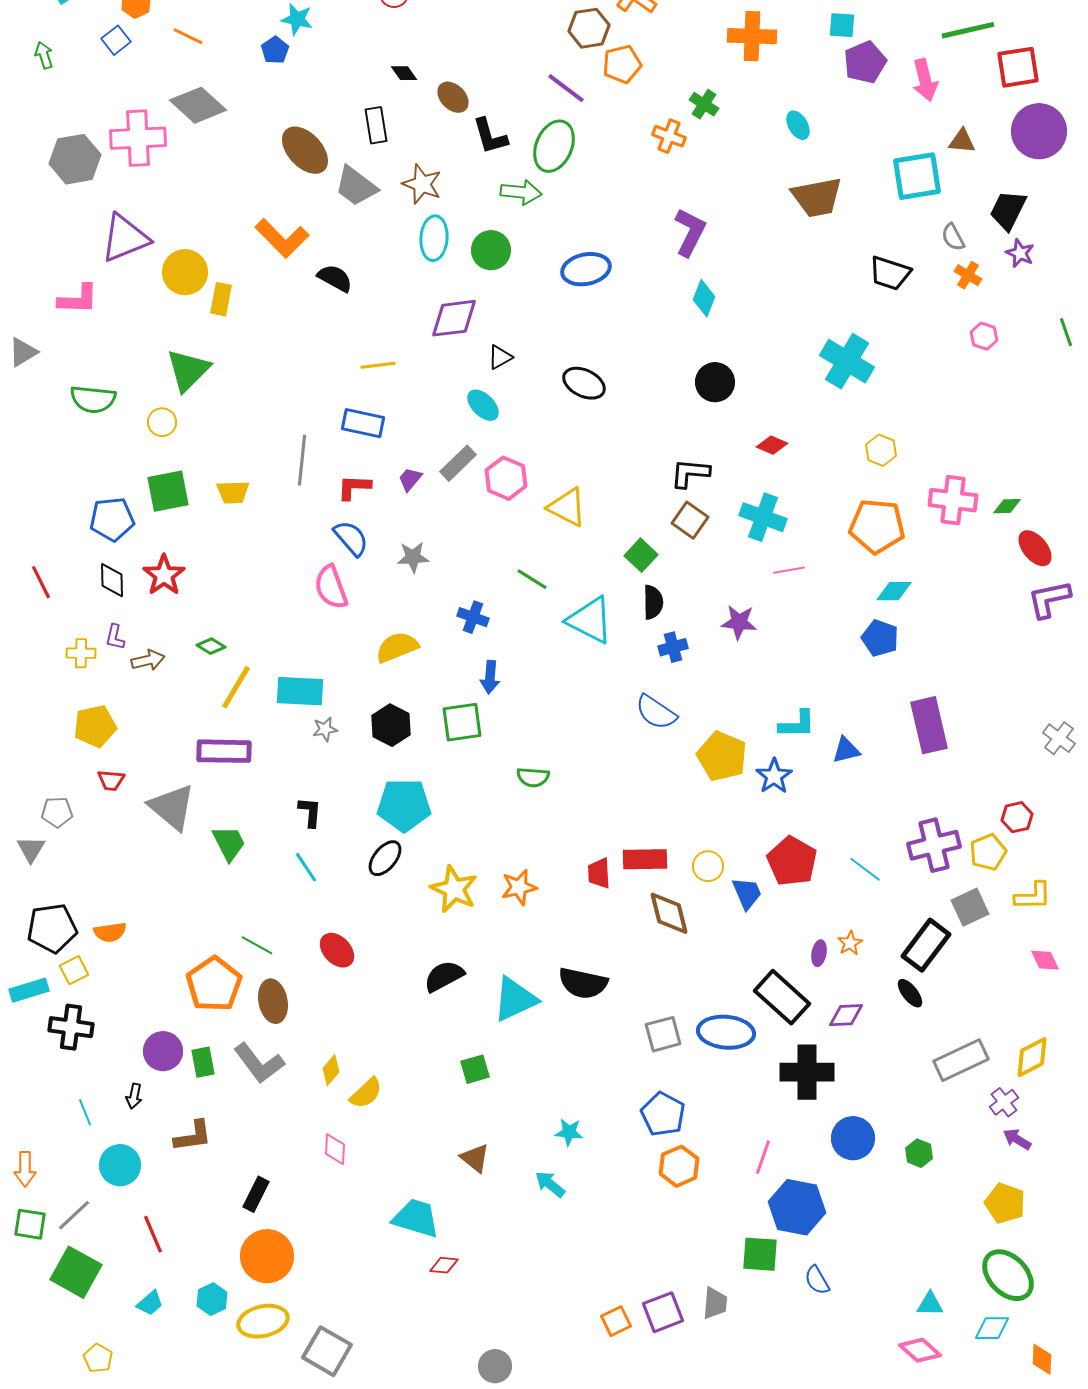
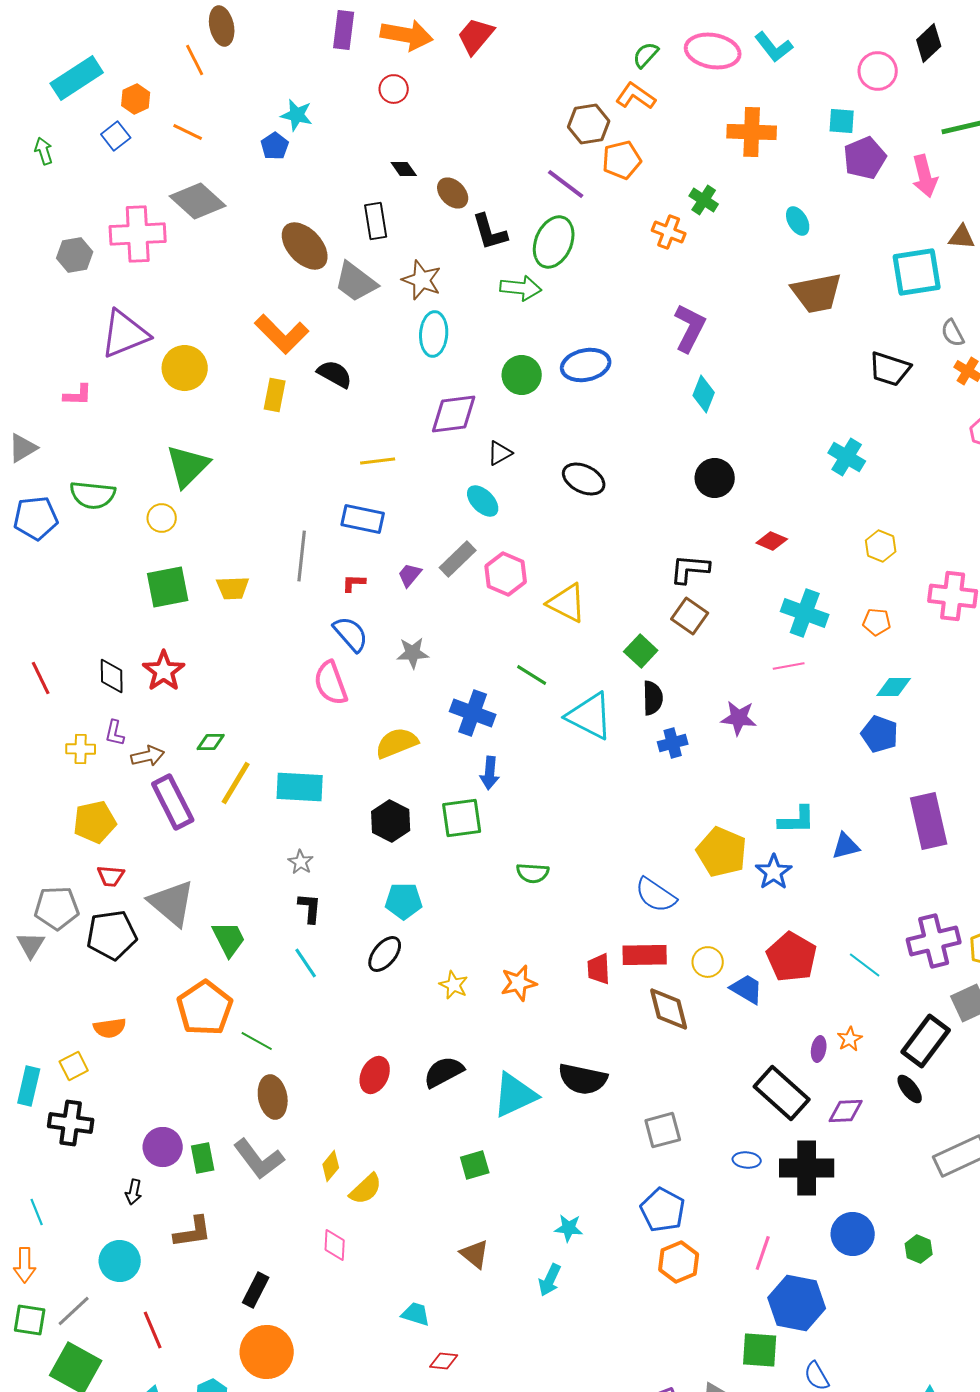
gray hexagon: (75, 159) -> (75, 255), size x0.7
green circle: (491, 250) -> (522, 375), moved
pink L-shape: (78, 299) -> (78, 395), size x0.7
yellow rectangle: (221, 299) -> (275, 395), moved
cyan cross: (847, 361) -> (847, 457), size x0.7
red L-shape: (354, 487) -> (354, 583), size x0.7
cyan cross: (763, 517) -> (805, 613), moved
blue pentagon: (112, 519) -> (36, 518), moved
orange pentagon: (877, 526) -> (877, 622), size x0.5
blue cross: (473, 617) -> (473, 713), size x1.4
green diamond: (211, 646) -> (211, 742), turned -32
blue semicircle: (656, 712) -> (656, 895), moved
gray star: (325, 729) -> (301, 862), moved, turned -30
purple rectangle: (224, 751) -> (173, 802), moved, turned 62
cyan pentagon: (404, 805) -> (404, 901), size x0.7
gray pentagon: (57, 812) -> (57, 908), size x1.4
yellow star: (454, 889) -> (454, 985), size x0.6
blue trapezoid: (747, 893) -> (747, 989), turned -36
black pentagon: (52, 928) -> (112, 935), moved
red ellipse: (337, 950) -> (375, 1075), moved, turned 69
orange pentagon: (214, 984) -> (205, 1008), moved
cyan rectangle: (29, 990) -> (29, 1086), turned -60
blue ellipse: (726, 1032) -> (747, 1160), moved, size x0.5
cyan line: (85, 1112) -> (37, 1212), moved
cyan arrow: (550, 1184) -> (550, 1280), turned -104
cyan trapezoid: (416, 1218) -> (416, 1314), size x0.6

